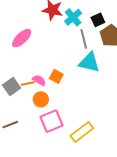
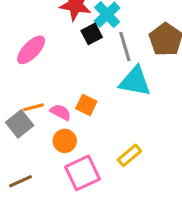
black square: (98, 20) -> (92, 34), moved
orange line: (28, 84) -> (33, 107), moved
yellow rectangle: (82, 132) -> (130, 155), moved, size x0.7

